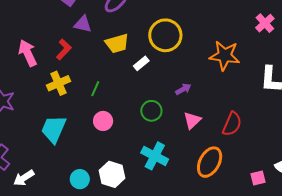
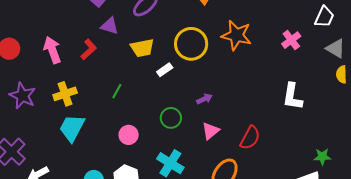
orange star: (225, 56) -> (236, 35), moved
yellow cross: (58, 83) -> (65, 94), moved
pink circle: (103, 121) -> (129, 135), moved

